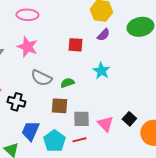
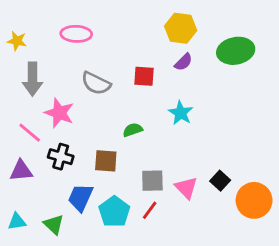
pink star: (27, 47) -> (59, 113), moved
gray semicircle: (41, 78) -> (96, 83), moved
brown square: (59, 106) -> (106, 161), moved
red line: (79, 140) -> (150, 210), turned -40

